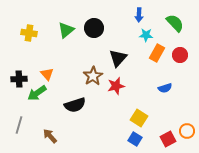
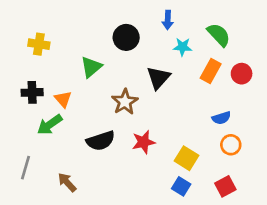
blue arrow: (139, 15) -> (168, 20), moved
green semicircle: (175, 23) -> (219, 35), moved
green triangle: (66, 30) -> (91, 67), moved
cyan star: (146, 35) -> (182, 47), moved
black cross: (19, 79) -> (32, 92), moved
red star: (116, 86) -> (144, 142), moved
orange circle: (187, 131) -> (231, 145), moved

